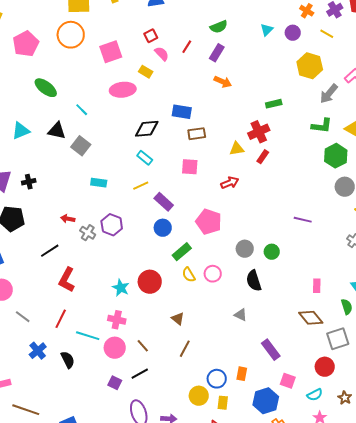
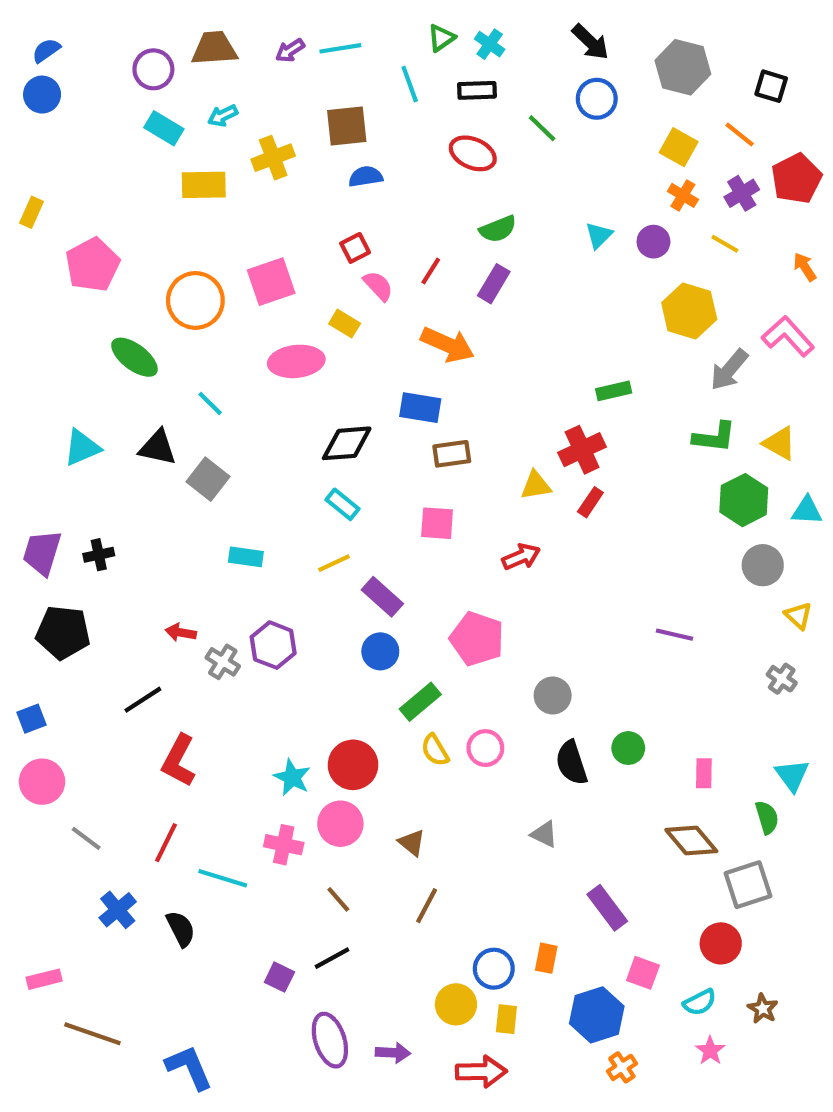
orange circle: (71, 35) -> (195, 300), moved
orange arrow: (223, 82) -> (448, 345), moved, size x1.4
green circle: (272, 252) -> (628, 748), moved
pink circle: (115, 348) -> (340, 824), moved

